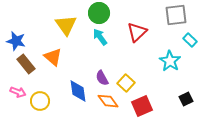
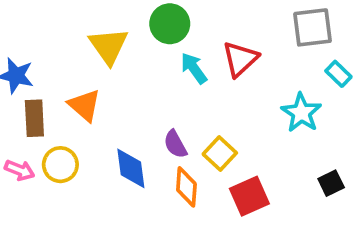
cyan arrow: (100, 37) -> (194, 68), moved
brown rectangle: (26, 64) -> (34, 118), turned 36
yellow circle: (40, 101) -> (60, 165), moved
orange diamond: (108, 101) -> (186, 187), turned 40

